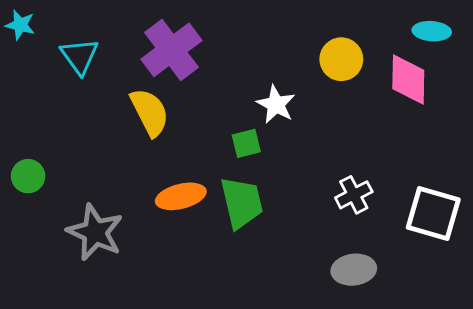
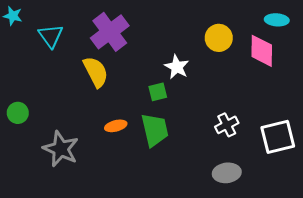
orange ellipse: (181, 196) -> (116, 126), size x0.7
white square: (433, 214) -> (278, 137), turned -30

